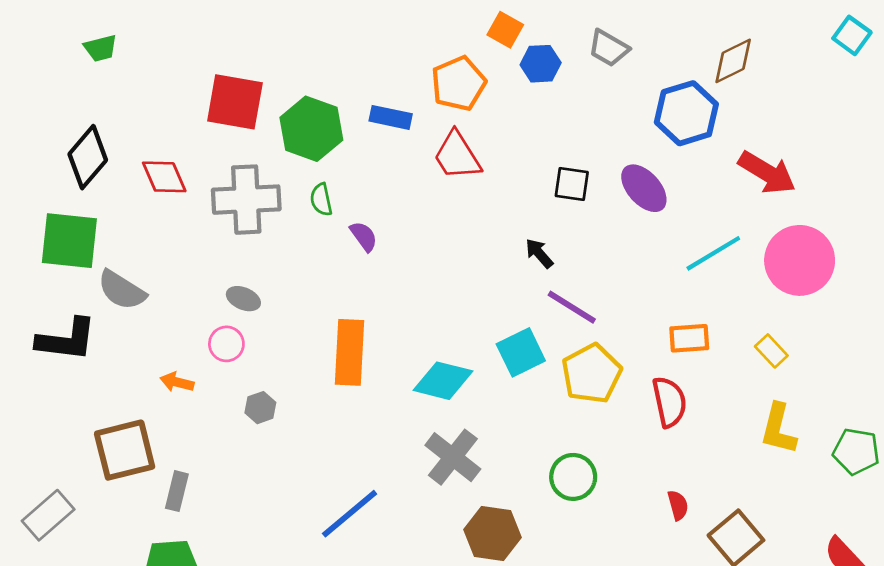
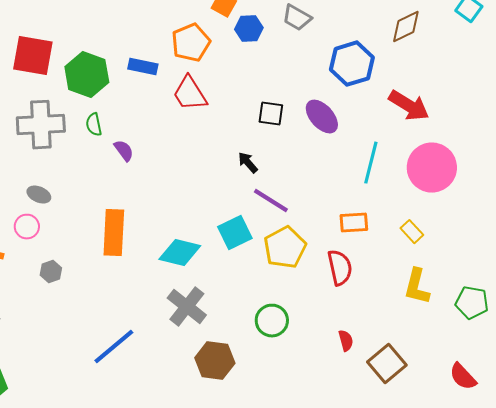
brown diamond: (733, 61) -> (406, 27), moved
cyan line: (713, 253) -> (371, 163), turned -45

